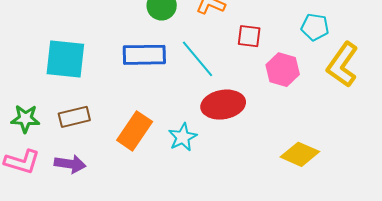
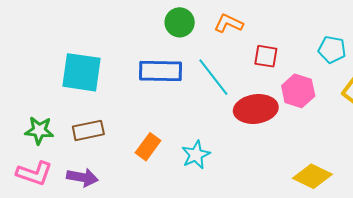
red ellipse: (223, 105) -> (256, 109), moved
orange rectangle: (135, 131) -> (148, 147), size x0.7

